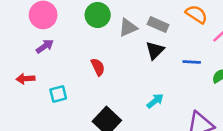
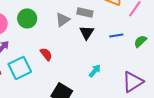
green circle: (98, 15) -> (27, 18), moved
cyan square: (58, 94) -> (20, 68), moved, size x1.6

